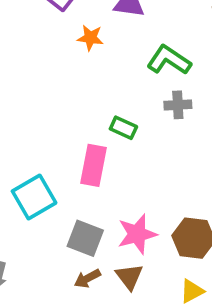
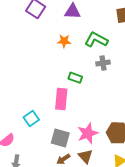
orange star: (90, 38) -> (64, 41), moved
cyan square: (34, 197) -> (31, 119), size x0.7

